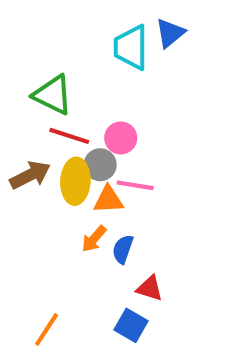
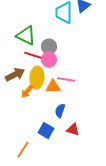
pink circle: (121, 138) -> (49, 60), moved
gray circle: (100, 165) -> (49, 47), moved
orange arrow: (94, 239) -> (27, 92), moved
blue square: (131, 325) -> (46, 131), moved

